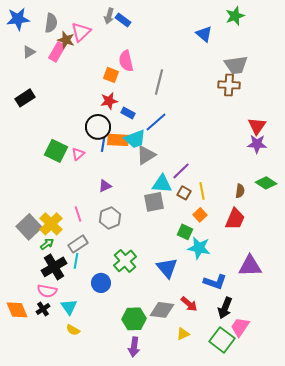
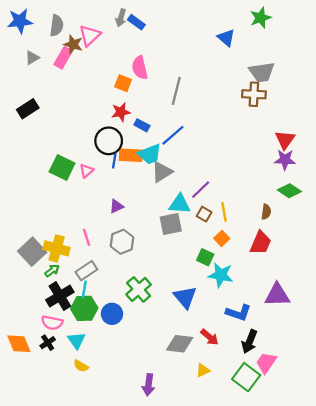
green diamond: (266, 183) -> (289, 191), moved
yellow cross: (51, 224) -> (57, 248), turned -30
green hexagon: (134, 319) -> (84, 308), moved

